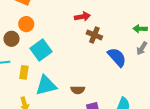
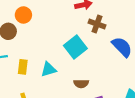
cyan square: (41, 50) -> (75, 47), moved
cyan triangle: (46, 85) -> (48, 69), moved, size x0.7

